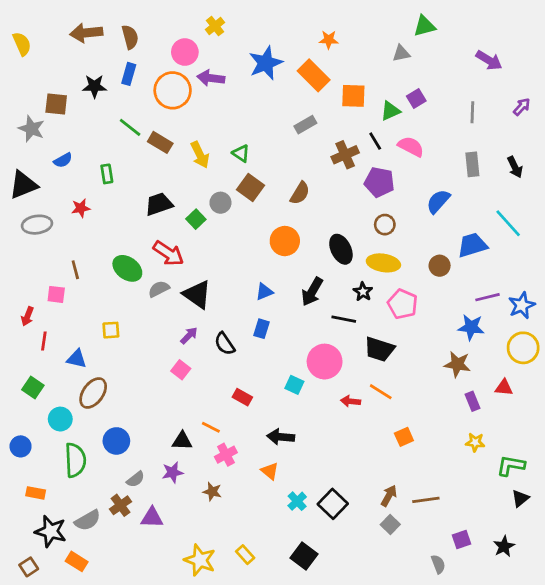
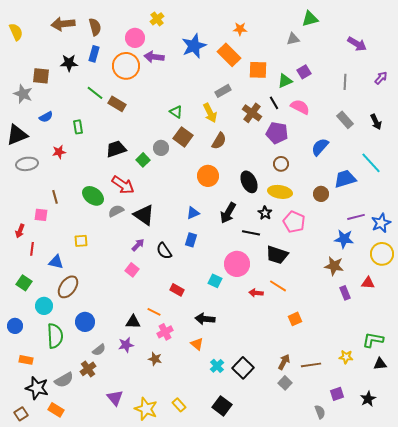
yellow arrow: (200, 155) -> (210, 113), moved
brown cross: (345, 155) -> (252, 113), turned -30
gray rectangle: (472, 164) -> (345, 120), turned -36
yellow star: (475, 442) -> (346, 357), moved
black triangle: (520, 498) -> (380, 364), turned 32
purple triangle: (152, 518) -> (115, 398), moved, turned 48

